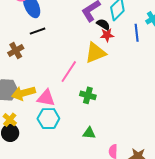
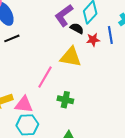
red star: (107, 35) -> (93, 40), moved
yellow triangle: (96, 53) -> (71, 57), turned 35

